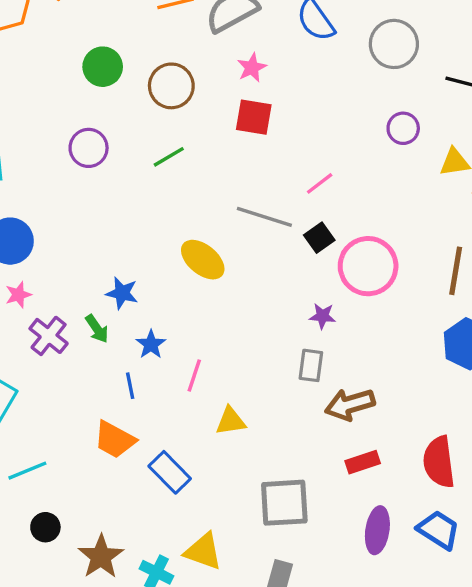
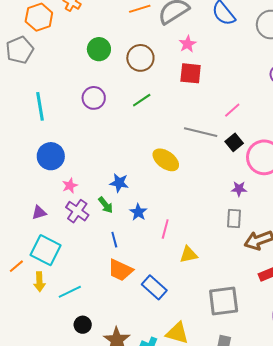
pink star: (18, 295) -> (70, 186), moved
blue line: (130, 386) -> (114, 240), moved

